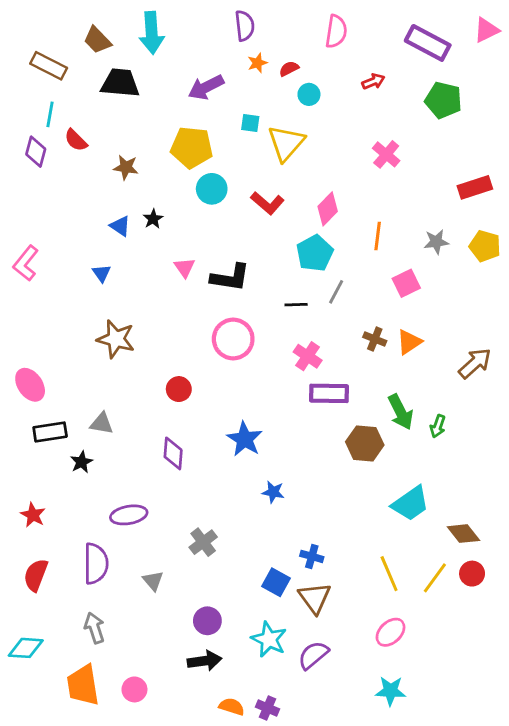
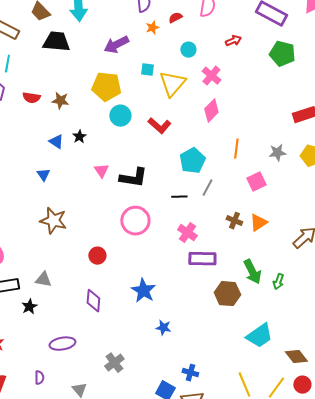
red semicircle: (289, 69) -> (175, 18), moved
red semicircle: (76, 140) -> (31, 98), moved, turned -36
pink cross: (386, 154) -> (211, 76), moved
pink diamond: (328, 209) -> (211, 111), moved
purple semicircle: (96, 564) -> (39, 378), size x0.5

